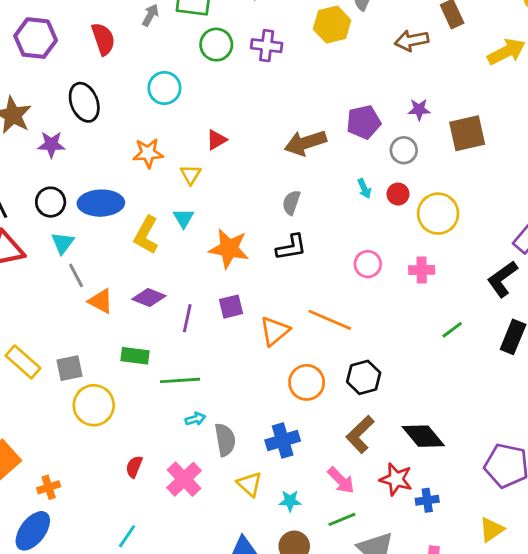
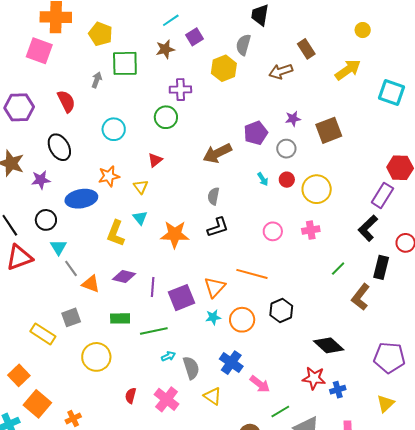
green circle: (216, 45) -> (166, 117), moved
blue ellipse: (101, 203) -> (81, 199), moved
purple square: (231, 307) -> (181, 298), moved, size x1.5
gray square: (70, 368) -> (71, 317), moved
brown L-shape: (360, 434) -> (361, 297), moved
blue cross: (283, 441) -> (231, 363), turned -30
pink arrow: (341, 480) -> (260, 384), moved
cyan star: (290, 501) -> (213, 317), moved

